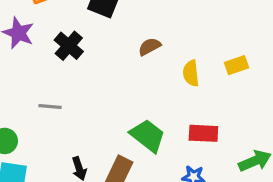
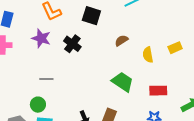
gray line: (50, 106) -> (46, 79), moved
green trapezoid: (148, 136) -> (123, 82), moved

